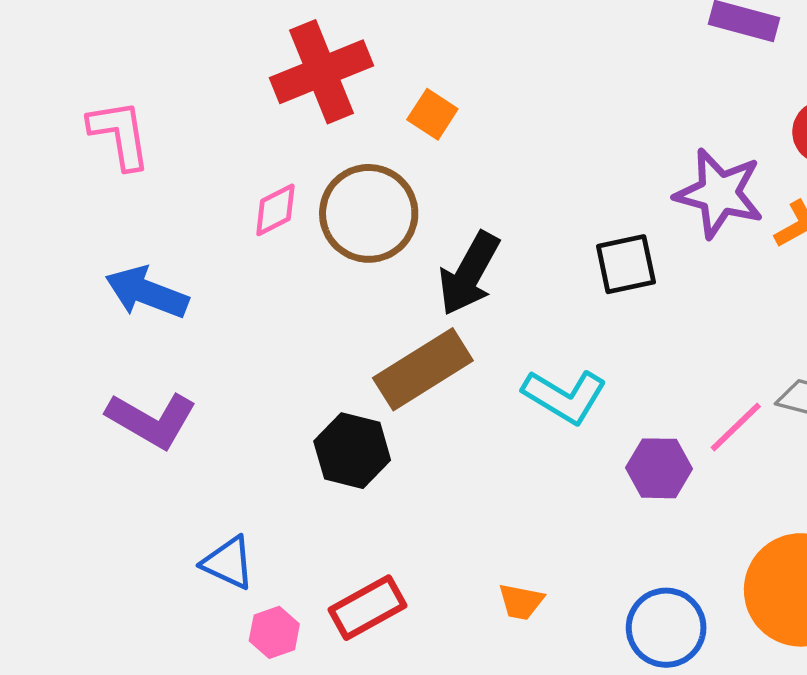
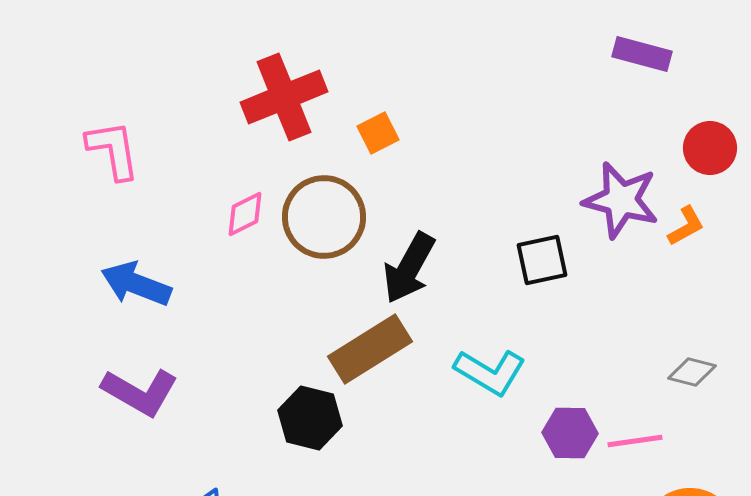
orange square: (432, 114) -> (378, 133), turned 30
pink line: (736, 427) -> (635, 441), moved, turned 36

